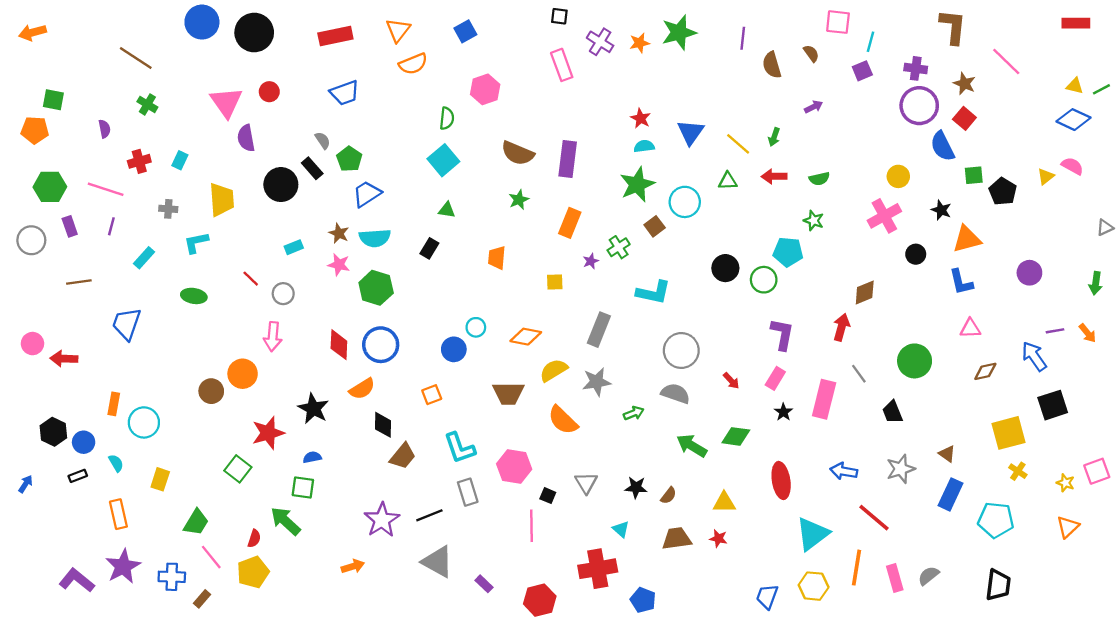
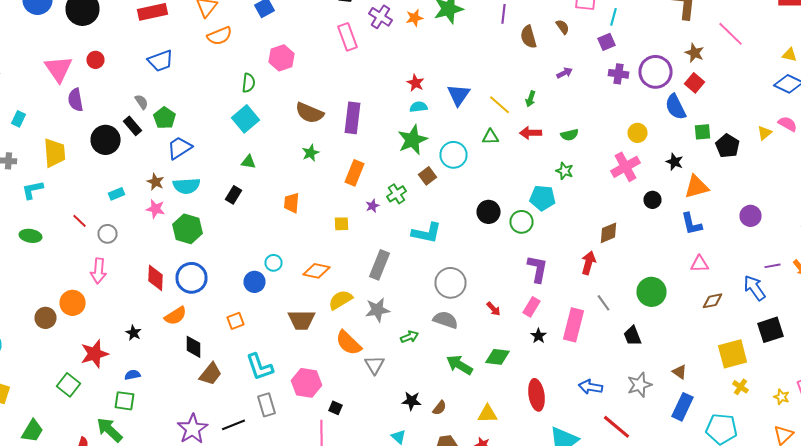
purple cross: (916, 68) -> (618, 74), moved
black star: (313, 409) -> (134, 333), size x0.6
gray triangle: (586, 483) -> (374, 365), moved

